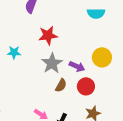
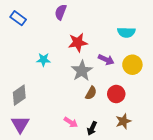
cyan semicircle: (96, 13) -> (126, 32), moved
purple arrow: (77, 66) -> (106, 60), moved

